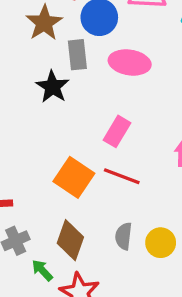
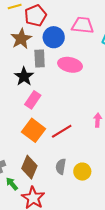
pink rectangle: (117, 131) -> (33, 100), moved
red line: (122, 176) -> (62, 131), turned -55

